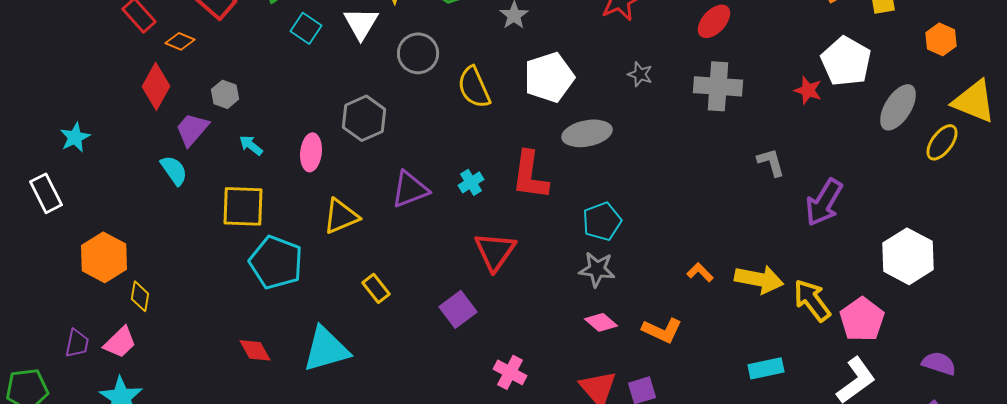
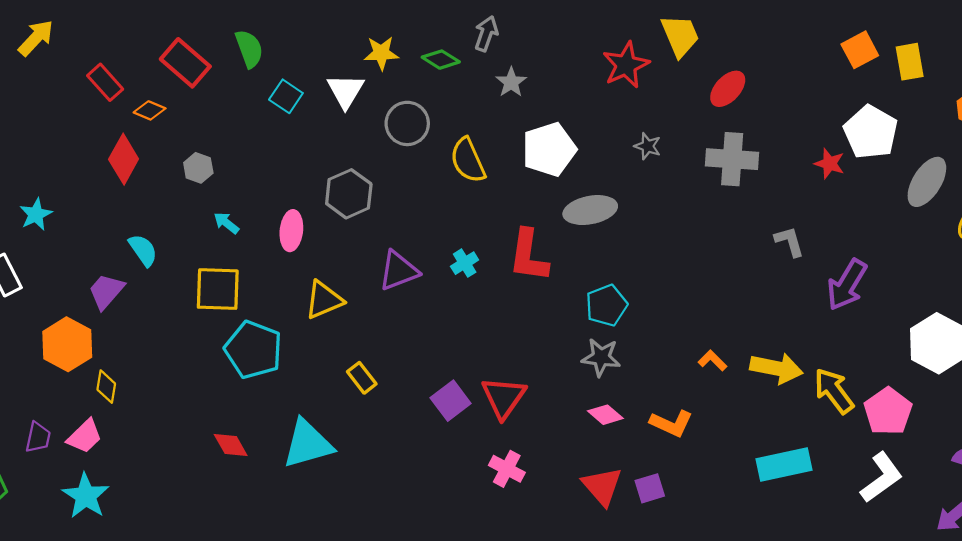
purple trapezoid: (192, 129) -> (106, 291), moved
red triangle: (495, 251) -> (504, 397), moved
cyan rectangle: (766, 368) -> (784, 464), size x1.4

